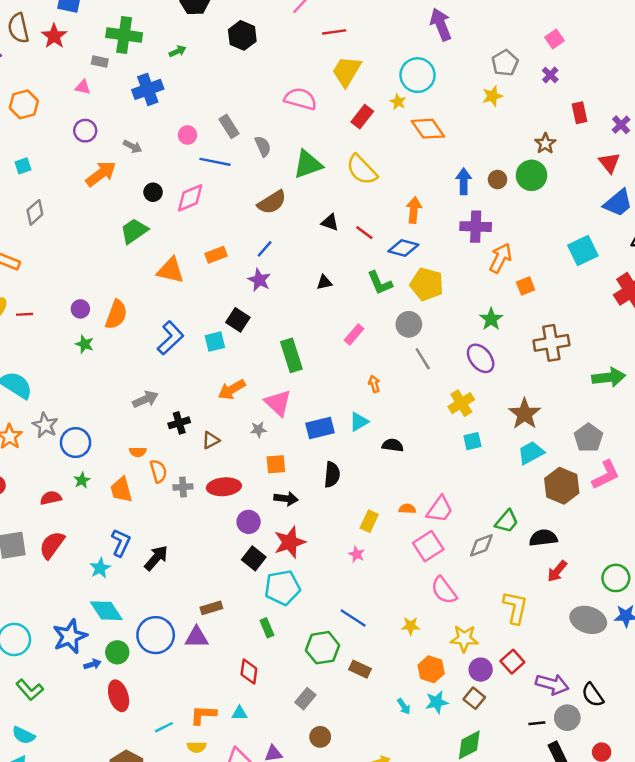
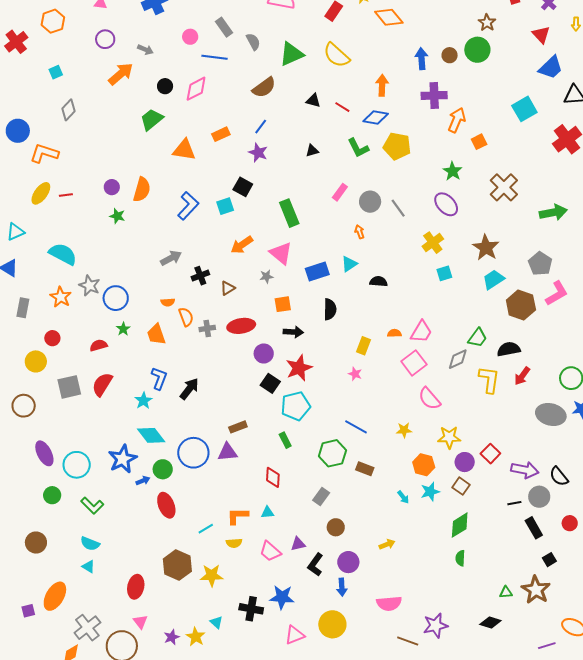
gray circle: (409, 324) -> (370, 202), moved
brown cross: (551, 343) -> (504, 187), turned -32
yellow L-shape: (515, 608) -> (489, 380), moved

